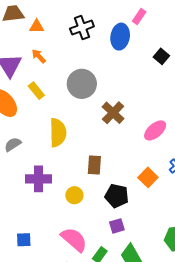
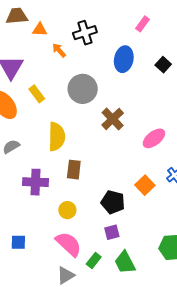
blue ellipse: (120, 37) -> (124, 59), moved
orange arrow: (39, 56) -> (59, 50), moved
brown rectangle: (94, 165) -> (74, 170), moved
yellow circle: (74, 195) -> (67, 210), moved

